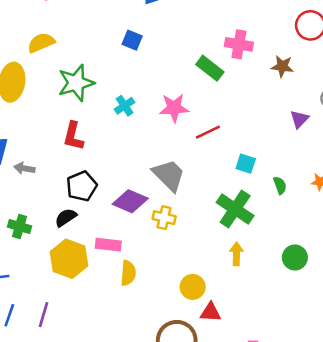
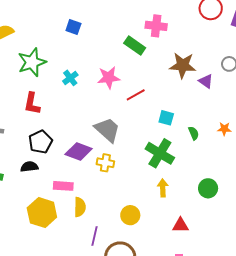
brown star: (282, 66) -> (183, 65), moved, size x1.5
purple triangle: (299, 119) -> (206, 81), turned -35
black semicircle: (66, 218) -> (29, 167), turned 30
yellow hexagon: (69, 259) -> (42, 213), moved
red triangle: (211, 312) -> (180, 225), moved
purple line: (43, 315) -> (94, 236), moved

